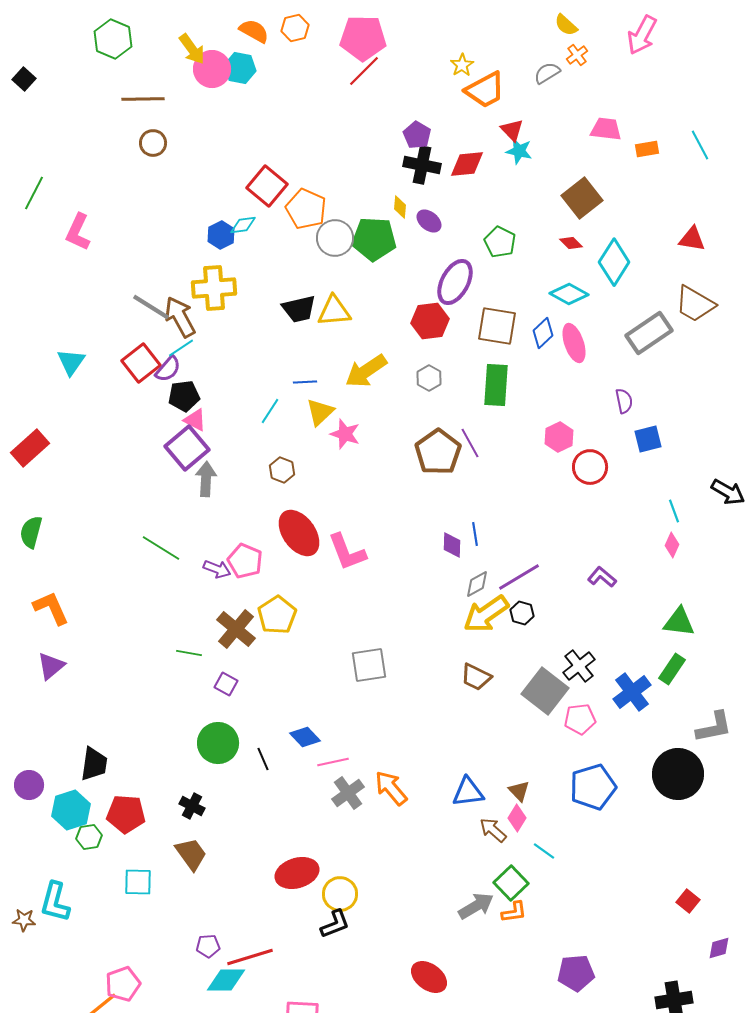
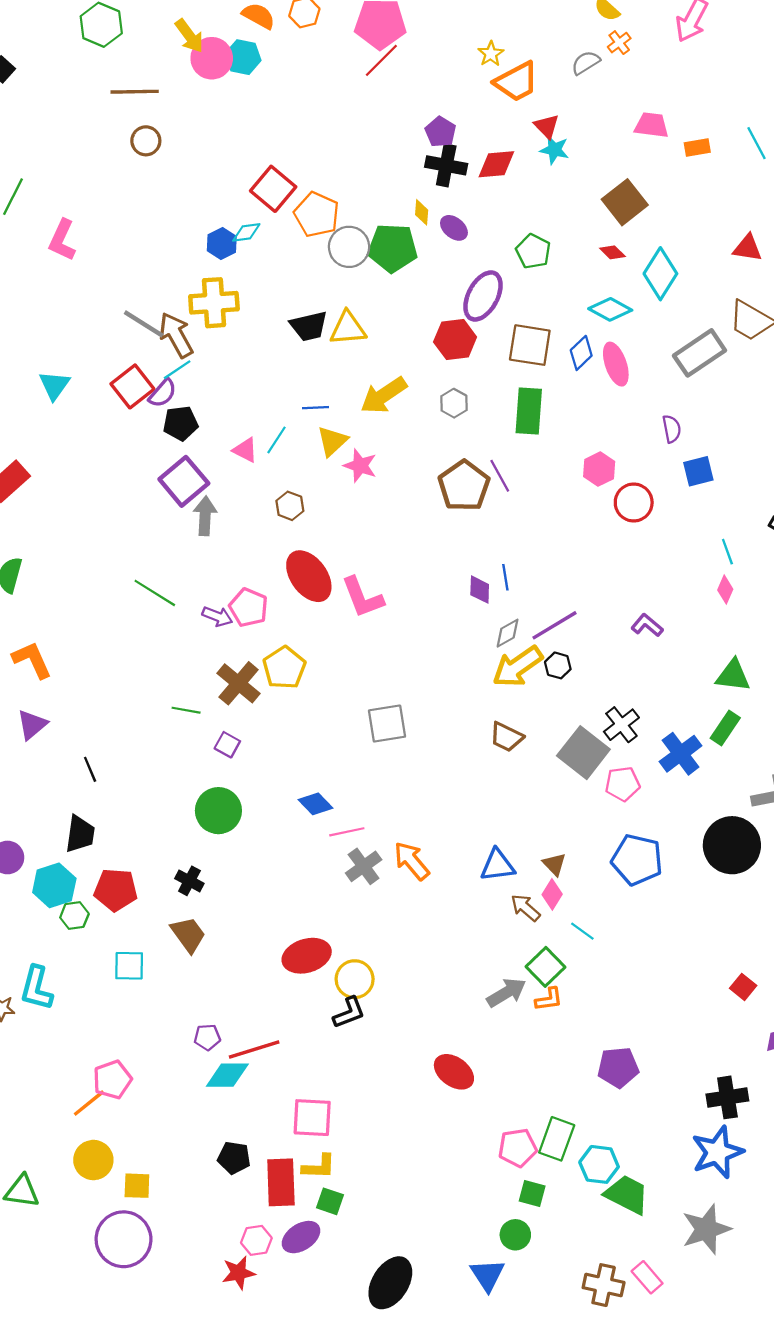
pink triangle: (195, 420) -> (245, 450), moved
black line: (263, 759) -> (90, 769), moved
blue pentagon: (593, 787) -> (637, 860), turned 30

